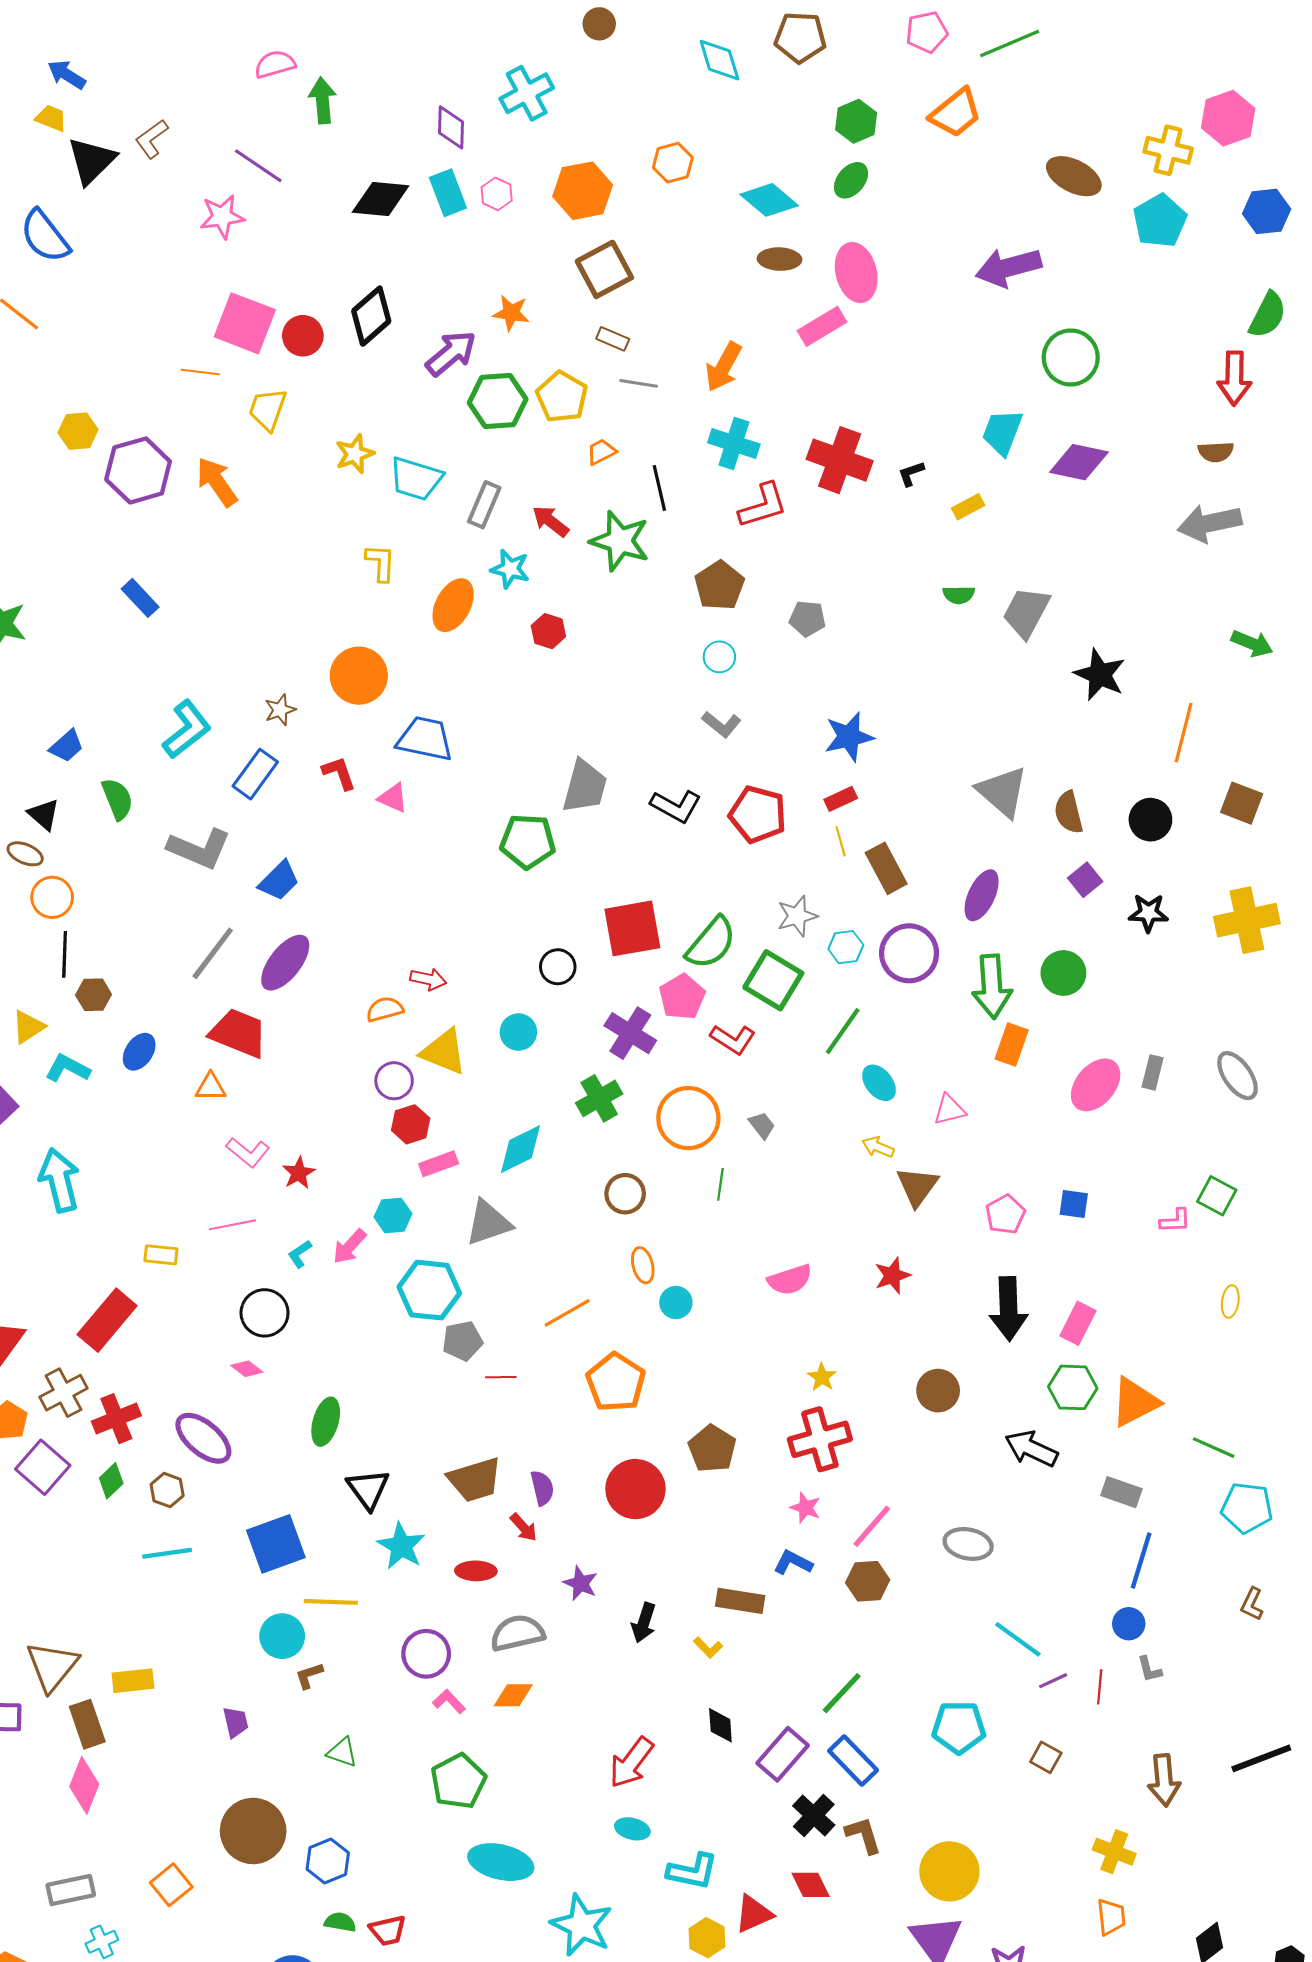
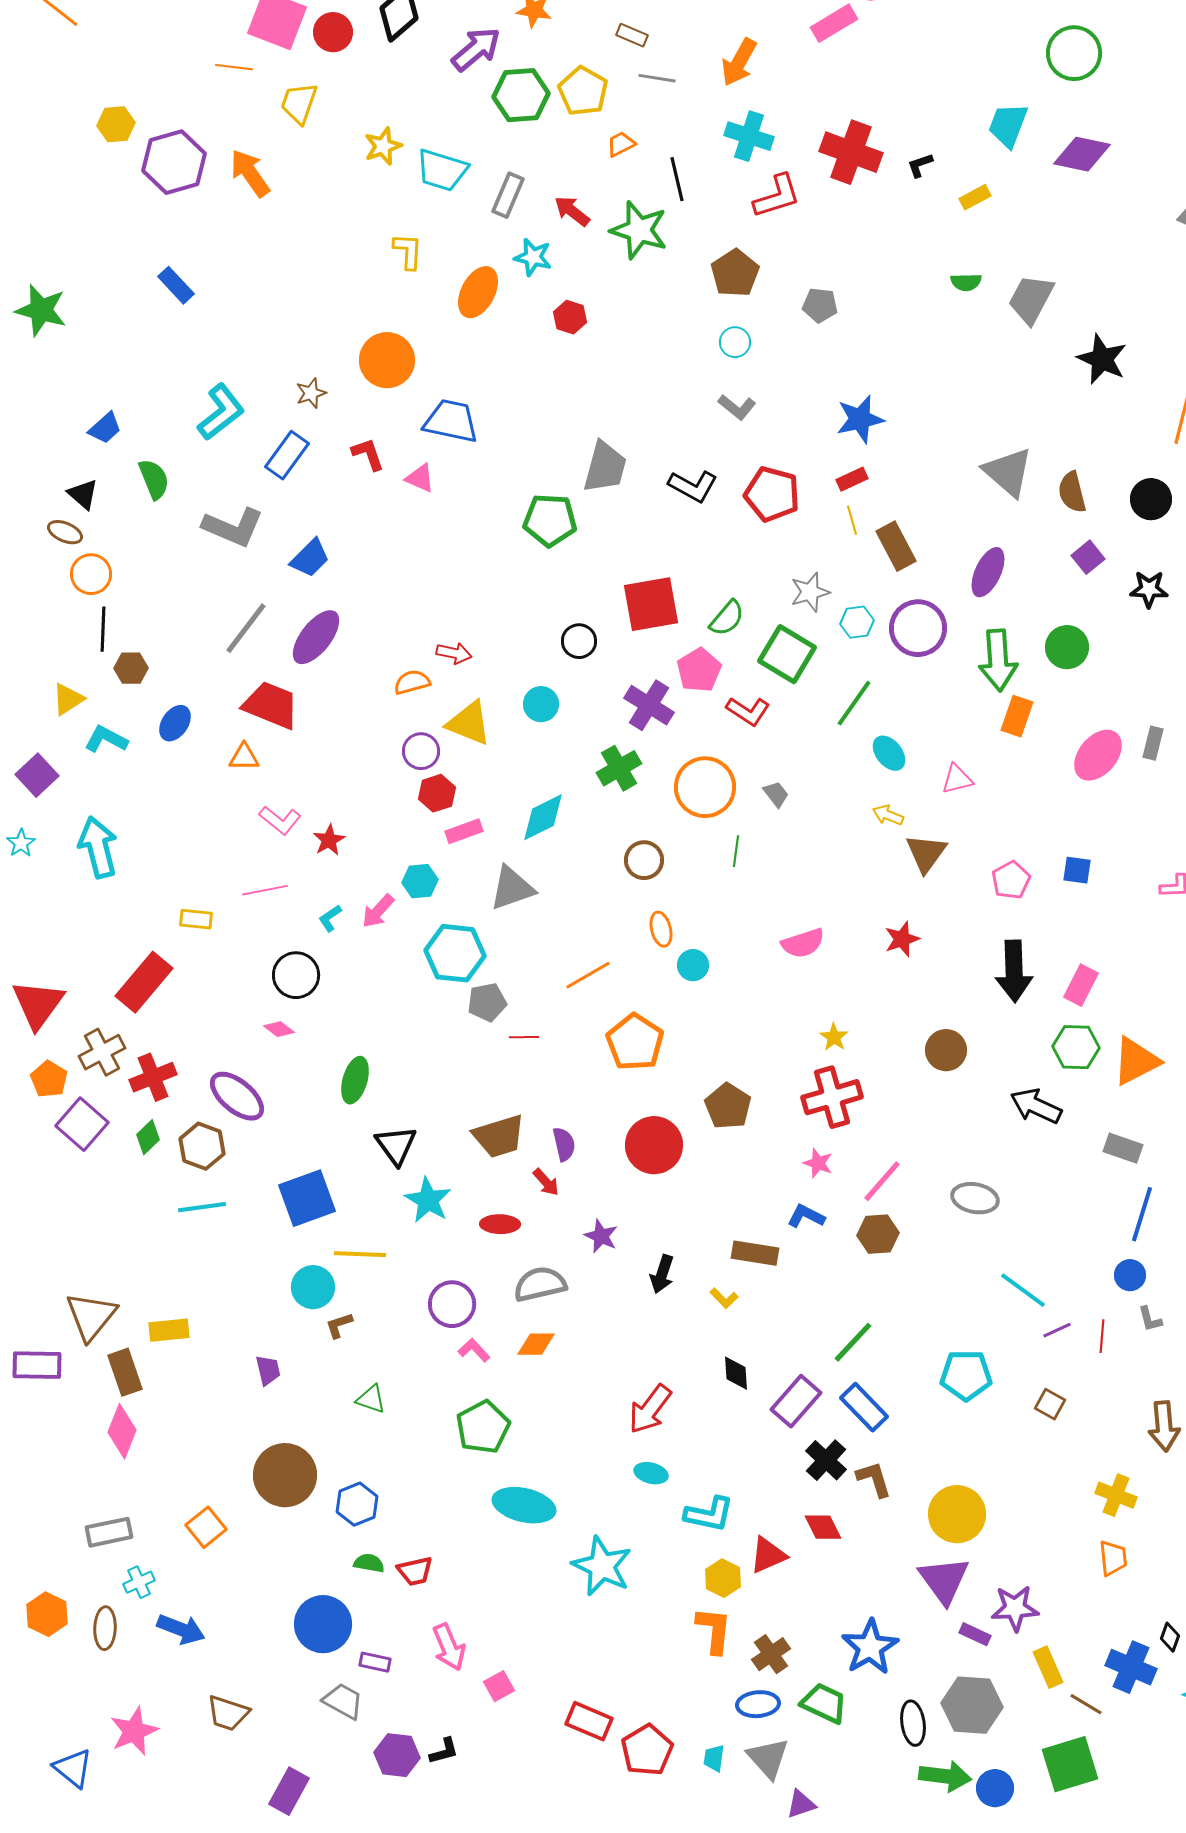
green semicircle: (711, 943) -> (727, 618), size x0.7
brown hexagon: (167, 1490) -> (202, 1146), size x1.4

